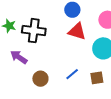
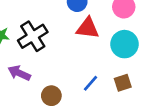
black cross: (34, 31) -> (33, 36), turned -30

